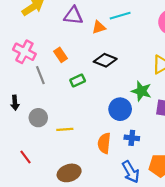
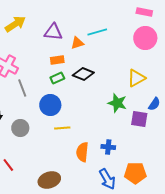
orange rectangle: (61, 55) -> (57, 60), moved, turned -64
green rectangle: (78, 80) -> (57, 78), moved
blue circle: (120, 109) -> (50, 105), moved
yellow line: (65, 129) -> (62, 128), moved

